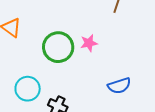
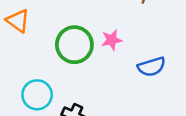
blue semicircle: (119, 86) -> (152, 67), moved

